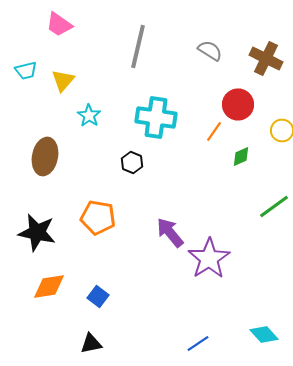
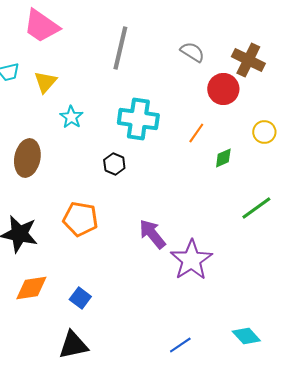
pink trapezoid: (59, 24) -> (41, 26), size x1.4
red circle: (238, 104) -> (223, 89), moved
black triangle: (91, 344) -> (73, 345), size x1.4

